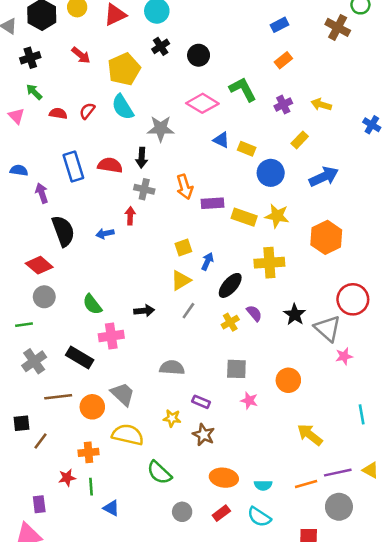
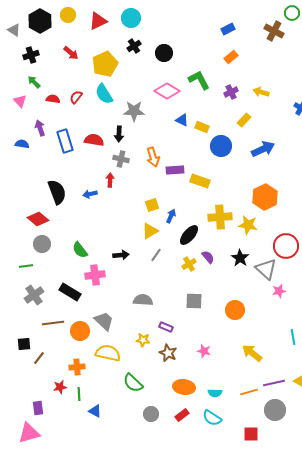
purple arrow: (42, 193) -> (40, 128), moved
yellow star: (277, 216) -> (248, 225), moved
pink star: (249, 401) -> (204, 351), moved

